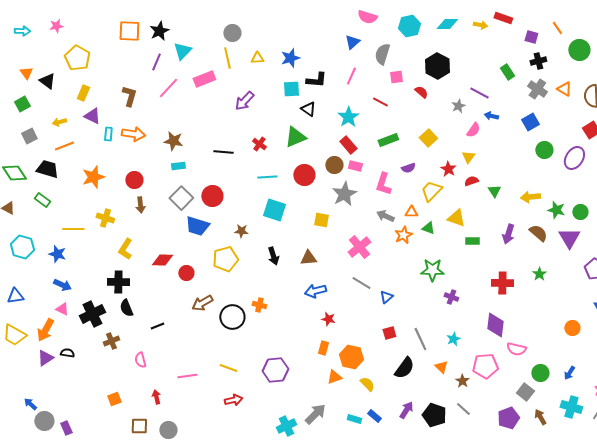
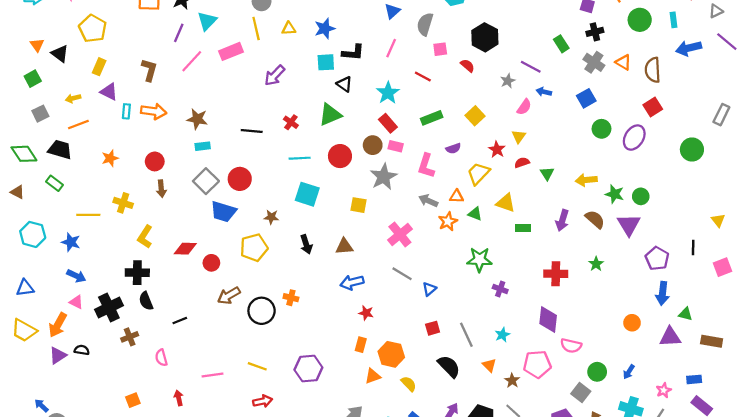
orange star: (93, 177) -> (110, 158), size x0.7
black semicircle: (404, 368) -> (449, 366), turned -80

